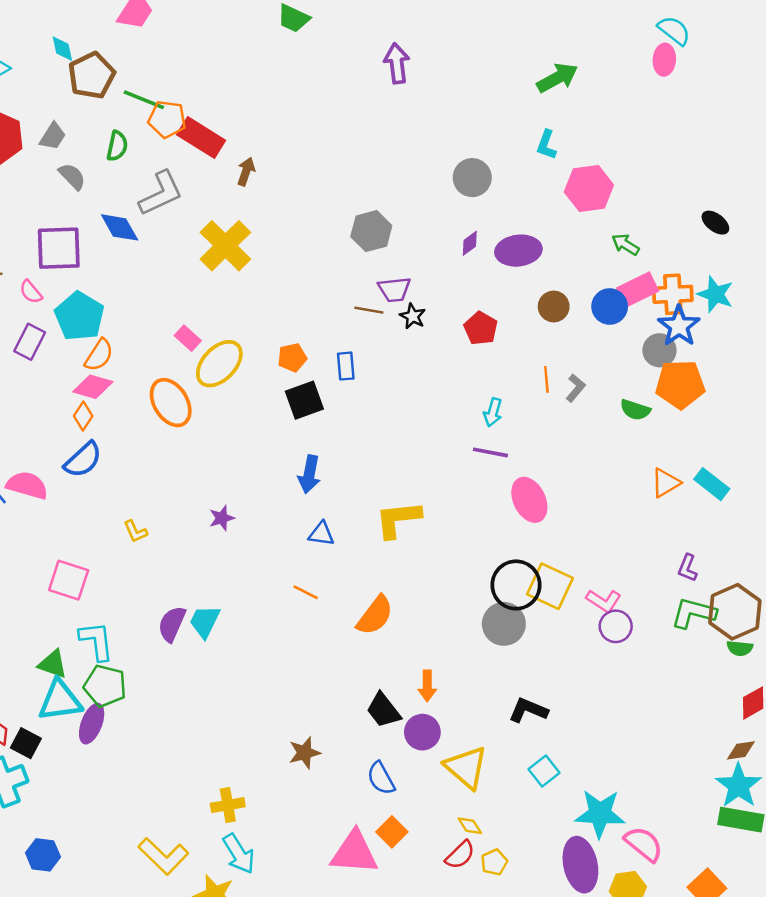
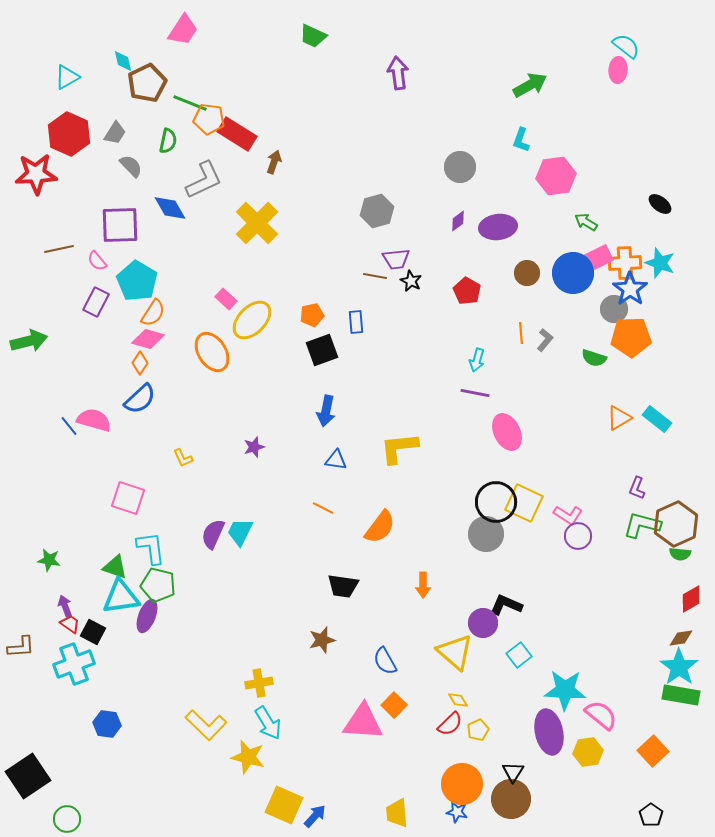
blue circle: (610, 306) -> (573, 273), size x1.4
black trapezoid: (383, 710) -> (343, 586), moved, turned -44
purple circle: (422, 732) -> (483, 623), moved

